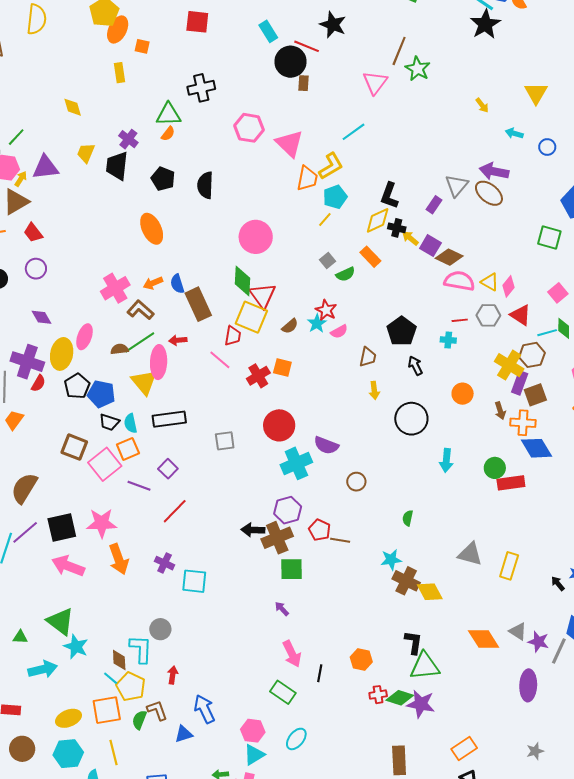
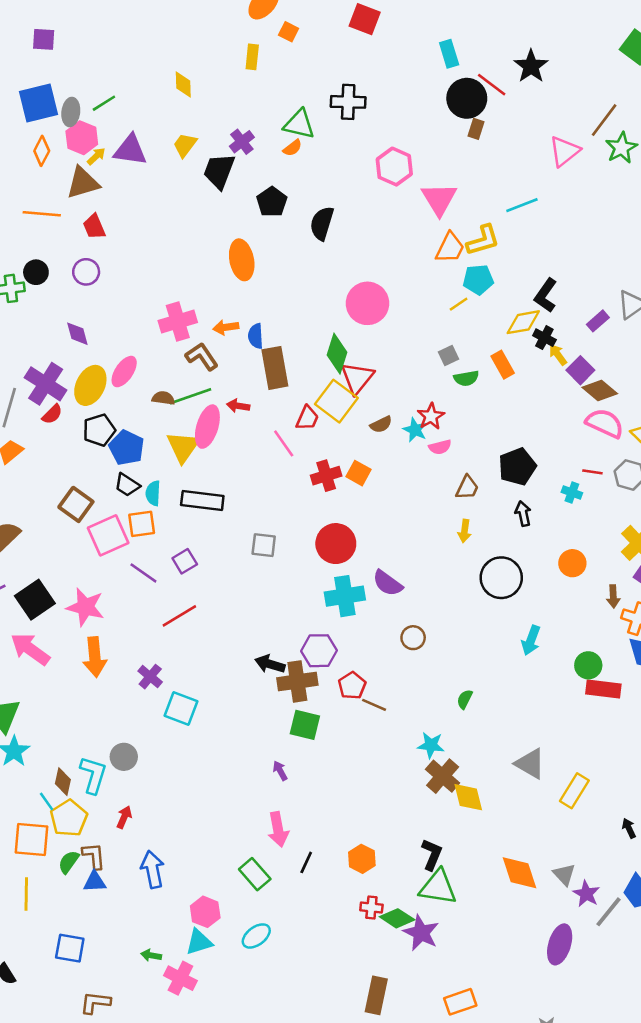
cyan star: (317, 323) -> (415, 430), turned -30
black square: (62, 527) -> (35, 600), turned -36
blue triangle: (184, 734) -> (95, 882), moved

